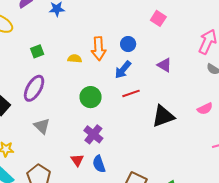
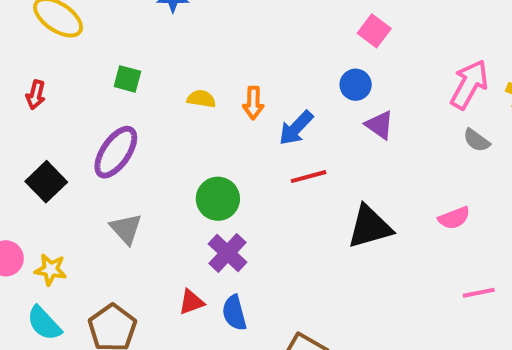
blue circle: (128, 44) -> (356, 85), moved
orange arrow: (99, 49) -> (253, 103), moved, size x0.7
green square: (37, 51) -> (127, 79), turned 32
green circle: (91, 97) -> (218, 199), moved
red triangle: (77, 160) -> (191, 302), turned 40

